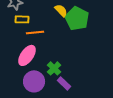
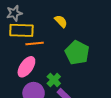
green pentagon: (77, 18) -> (77, 53), moved
yellow rectangle: (22, 19) -> (21, 30), size x1.6

